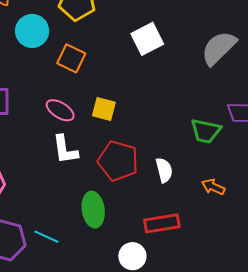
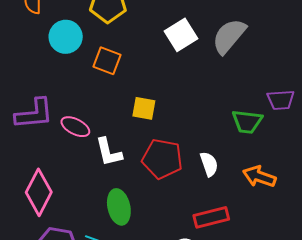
gray semicircle: (219, 48) -> (229, 36), moved
pink ellipse: (60, 110) -> (75, 127), moved
orange arrow: (213, 187) -> (259, 177), size x1.4
green ellipse: (93, 210) -> (119, 207), moved

